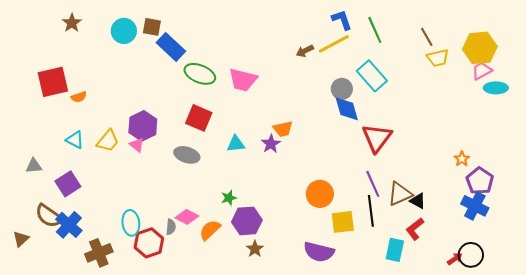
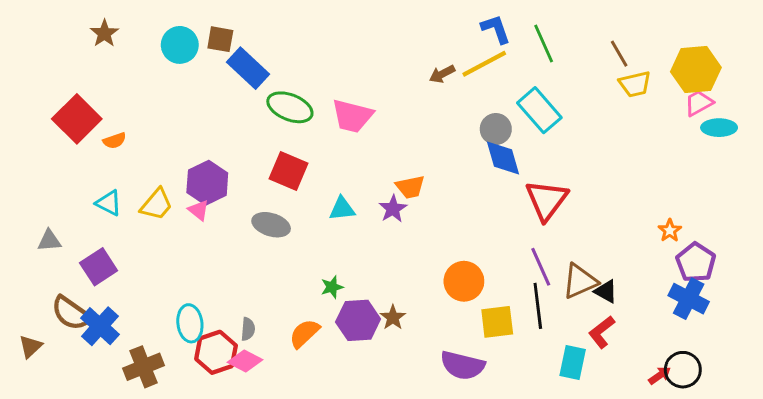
red square: (53, 82) -> (77, 119), turned -32
pink diamond: (187, 217) -> (245, 361), moved
brown star: (255, 249) -> (393, 317), moved

